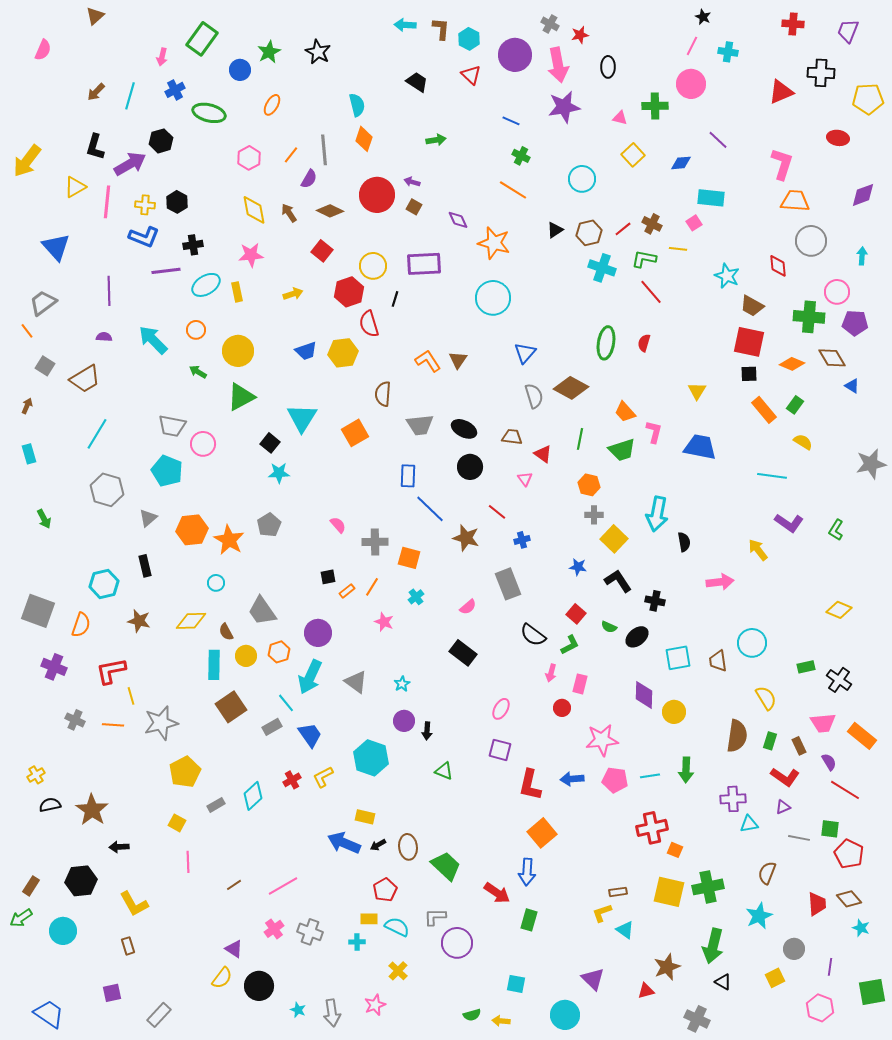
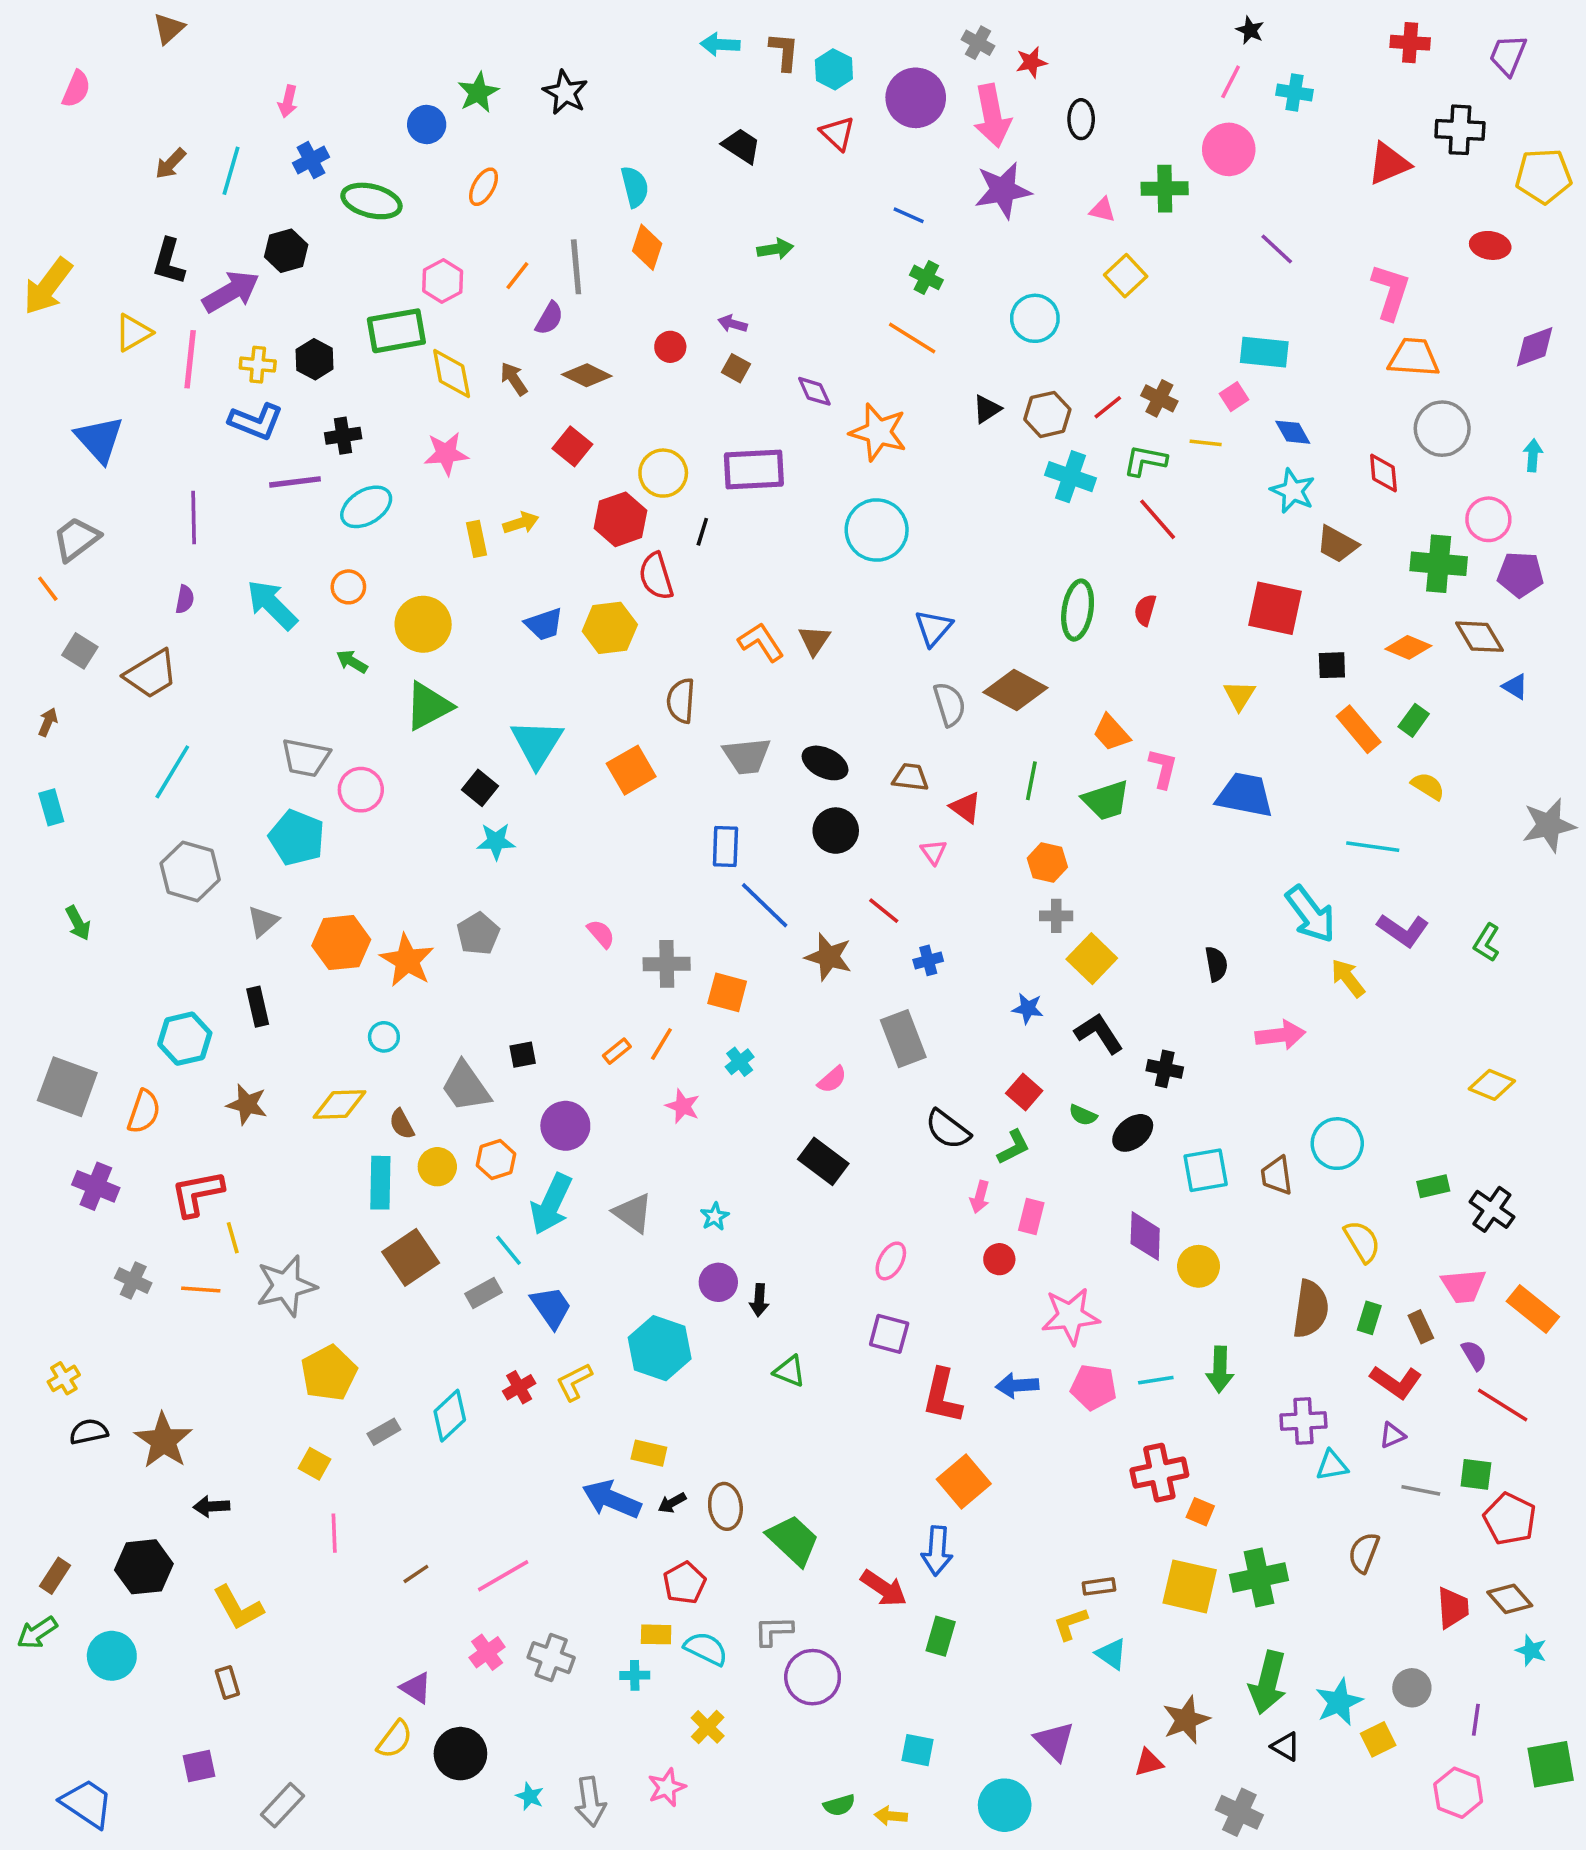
green rectangle: (202, 39) -> (396, 331), moved, turned 44
blue diamond: (681, 163) -> (1293, 432), moved, turned 65
red circle: (377, 195) -> (670, 347), size x0.5
yellow rectangle: (237, 292) -> (476, 539), moved
purple semicircle: (104, 337) -> (185, 599), turned 98
red square: (749, 342) -> (1275, 608), moved
cyan arrow: (657, 514) -> (1311, 914), moved, turned -48
black square: (328, 577) -> (523, 1055), moved
cyan star: (759, 916) -> (1339, 1702), moved

